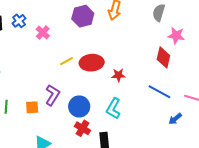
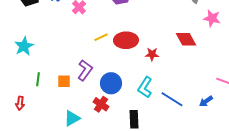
red diamond: (163, 57) -> (186, 39), moved, turned -45
blue line: (159, 92) -> (172, 99), moved
red cross: (83, 128) -> (101, 104), moved

